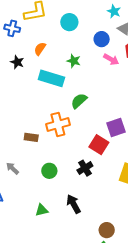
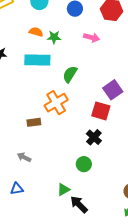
orange semicircle: (40, 49) -> (36, 32), moved, turned 88
pink arrow: (111, 59) -> (92, 37), moved
green circle: (49, 171) -> (84, 164), moved
black arrow: (74, 204) -> (79, 204), moved

